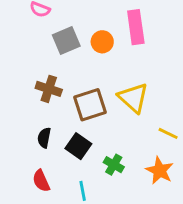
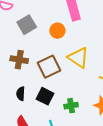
orange circle: (102, 42) -> (57, 31), moved
green cross: (114, 165) -> (71, 106), turned -32

